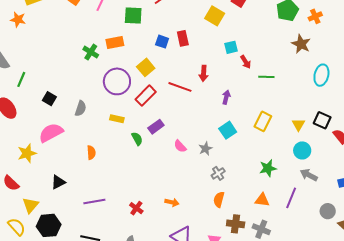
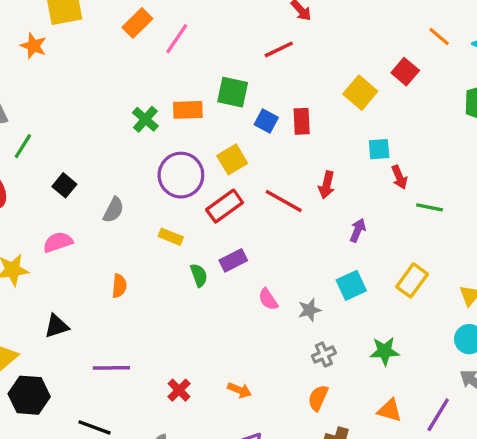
green square: (133, 15) -> (233, 92), moved
pink semicircle: (51, 133) -> (58, 242), size x0.7
green star: (268, 168) -> (385, 351), moved

